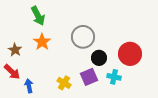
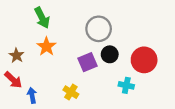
gray circle: (83, 37) -> (99, 29), moved
black circle: (99, 58) -> (110, 54), moved
purple square: (89, 77) -> (88, 62), moved

